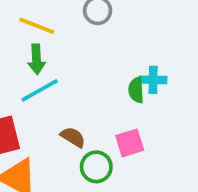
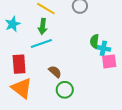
green semicircle: (136, 90) -> (94, 41), moved
pink square: (130, 143) -> (109, 61), moved

